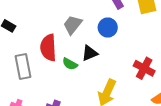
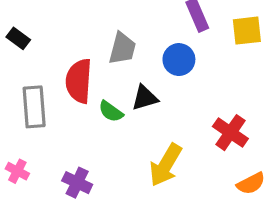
gray trapezoid: (73, 25) -> (122, 48), turned 150

